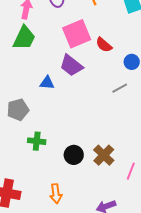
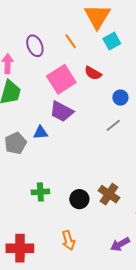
red semicircle: (104, 45) -> (93, 73), moved
gray pentagon: (18, 110) -> (15, 143), moved

